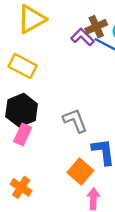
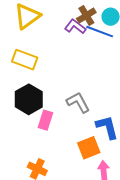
pink rectangle: (23, 135) -> (45, 120), moved
orange square: (80, 172) -> (89, 148), turned 35

